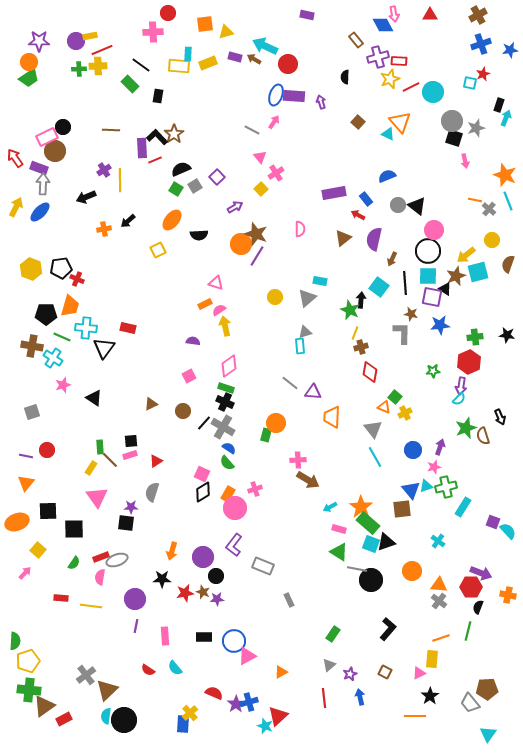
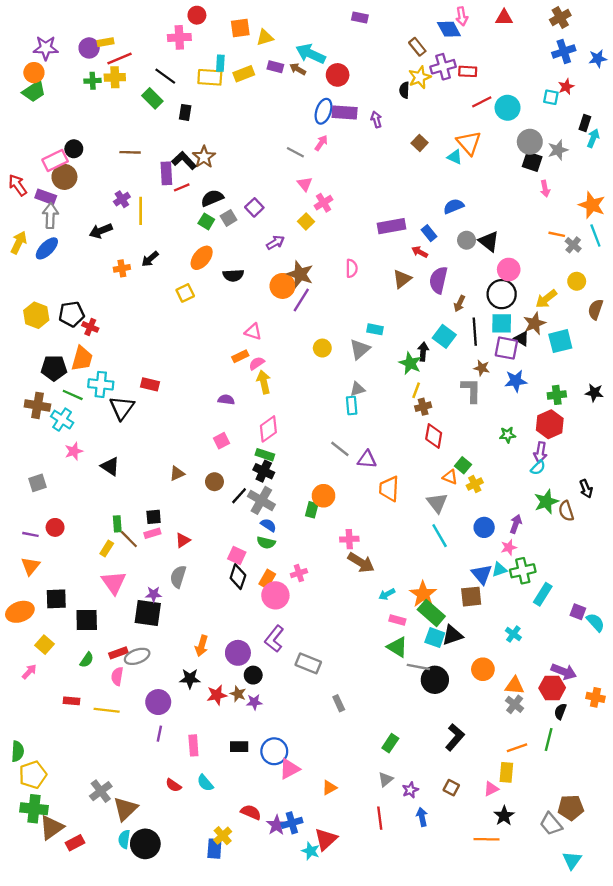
yellow star: (390, 79) -> (420, 77), moved
cyan square: (478, 272) -> (560, 341), moved
green semicircle: (227, 463) -> (266, 543), turned -35
black diamond: (203, 492) -> (238, 577), turned -40
black square: (126, 523) -> (148, 613), size x1.4

